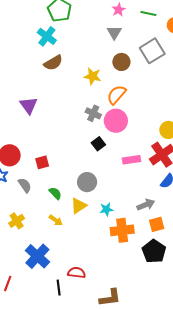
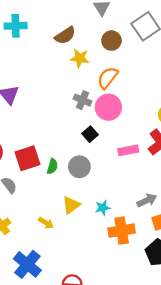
cyan cross: (47, 36) -> (16, 26), moved, turned -36
brown semicircle: (53, 63) -> (65, 35), moved
red square: (42, 162) -> (28, 158), size x1.6
gray circle: (87, 182) -> (79, 167), moved
green semicircle: (55, 193) -> (52, 166), moved, turned 64

